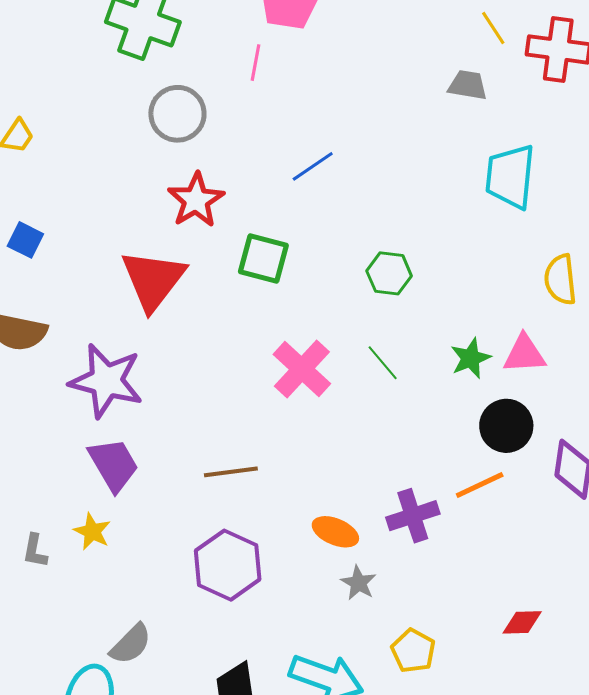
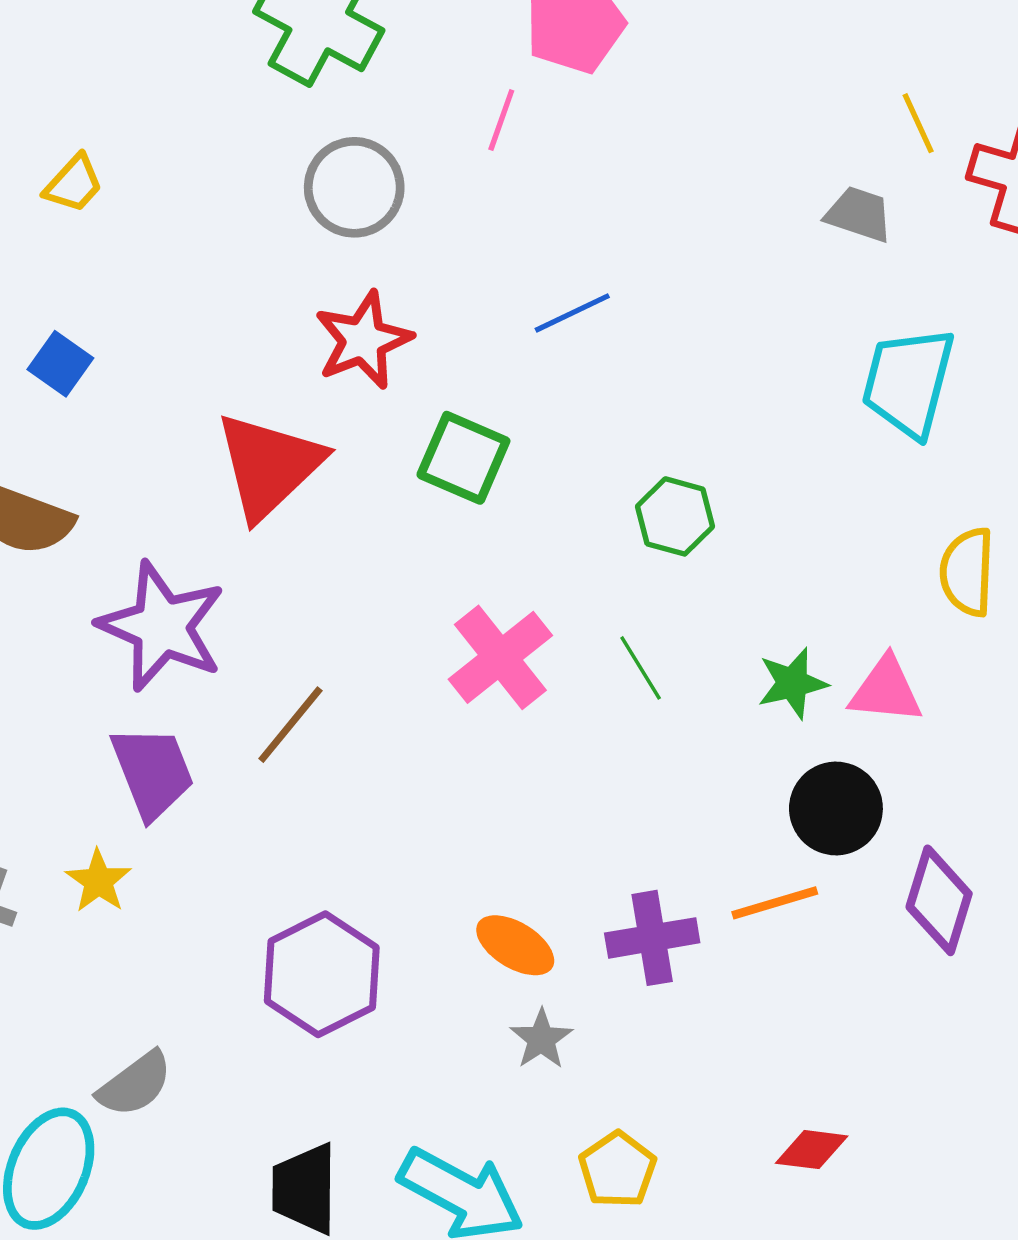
brown line: (231, 472) -> (290, 725), moved, turned -52

